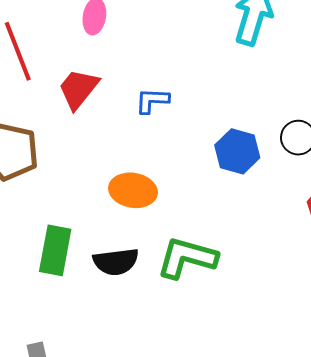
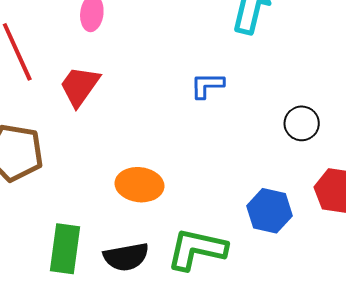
blue L-shape: (152, 101) -> (207, 85), moved
blue hexagon: (237, 151) -> (270, 211), moved

